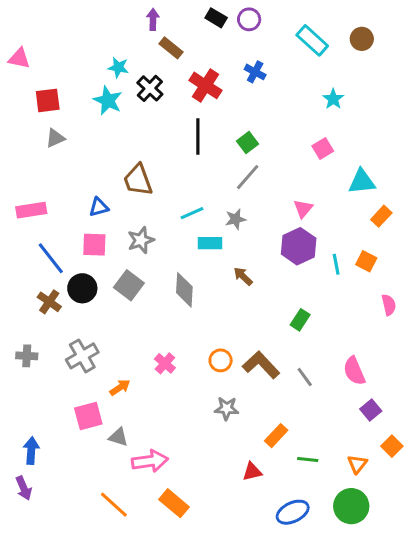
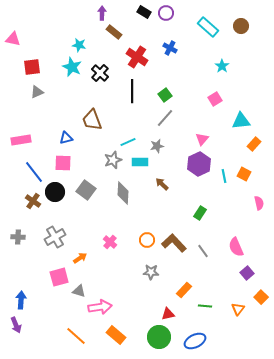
black cross: (150, 88) -> (100, 73), moved
gray star: (141, 240) -> (113, 160), moved
green circle: (351, 506) -> (159, 337), moved

